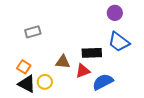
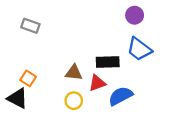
gray rectangle: (33, 32) -> (30, 26), moved, turned 35
yellow circle: (45, 82) -> (74, 101), moved
black triangle: (27, 84) -> (18, 98), moved

